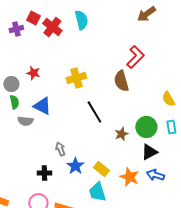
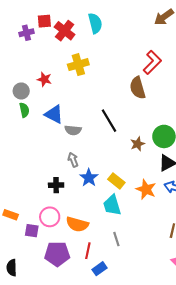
red square: (33, 18) -> (44, 21), turned -32
yellow cross: (76, 78) -> (78, 65), moved
gray semicircle: (25, 121) -> (73, 130), moved

